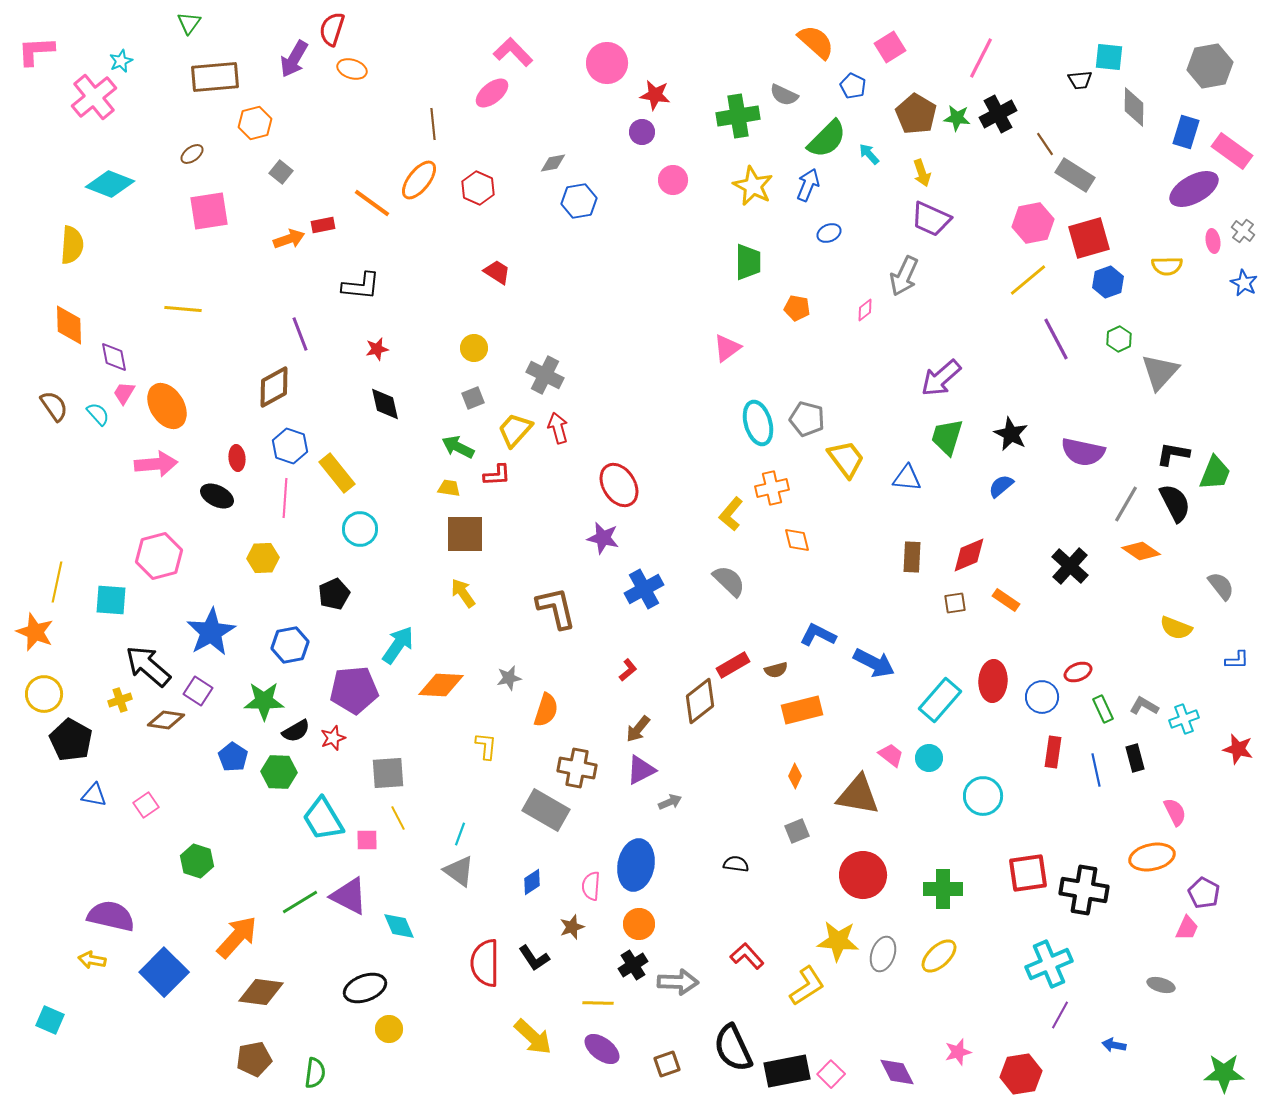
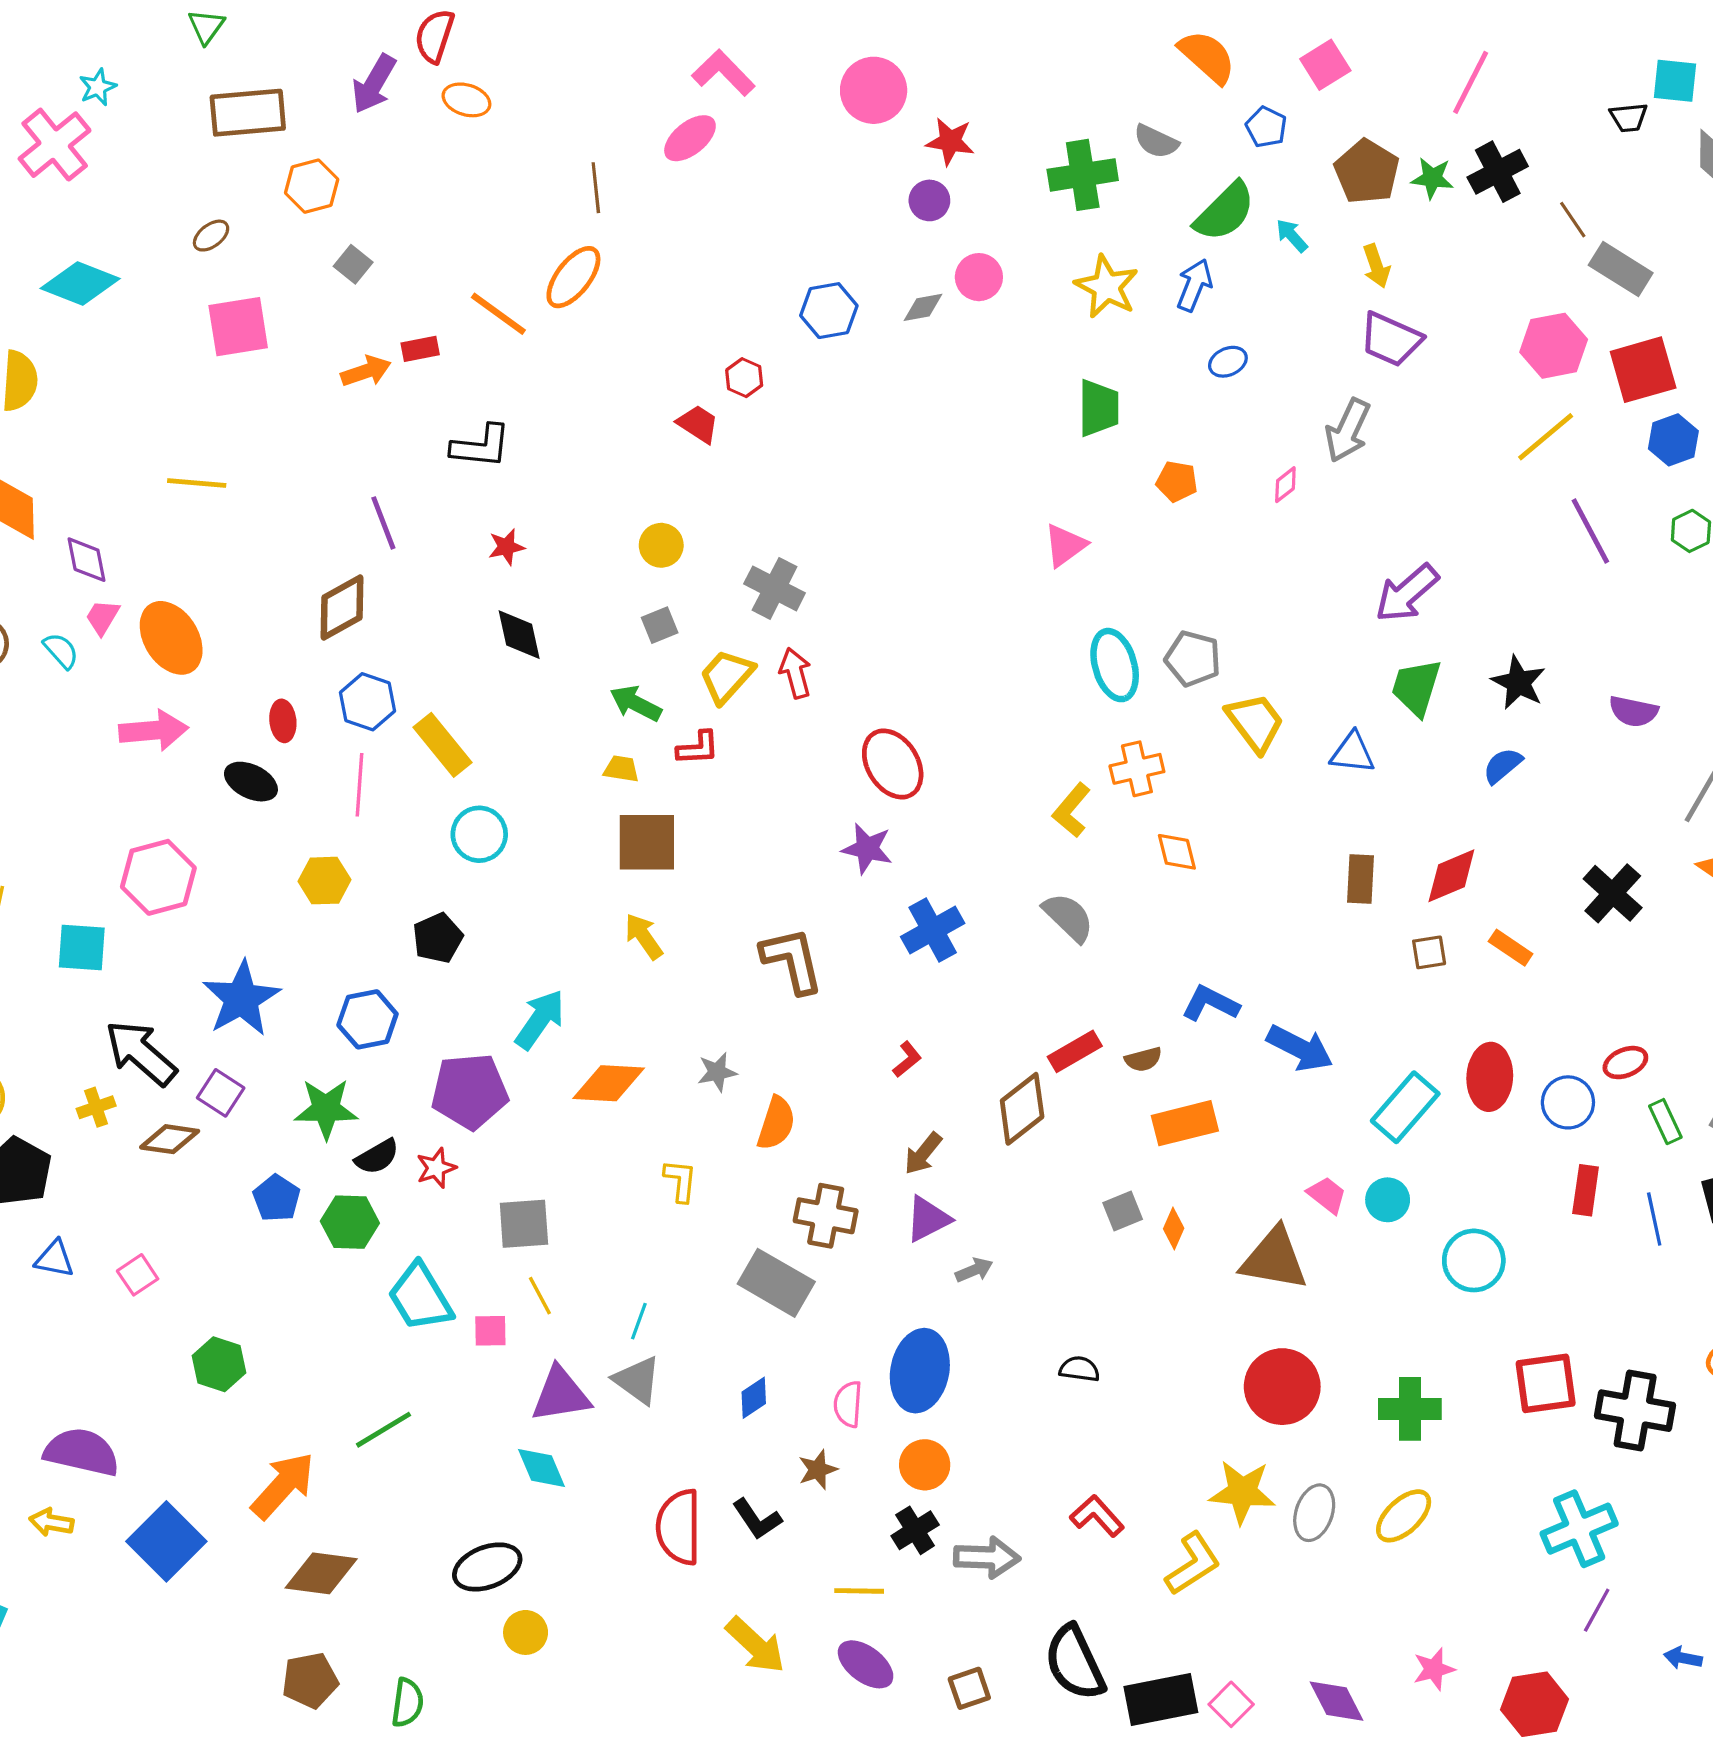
gray diamond: (553, 163) -> (923, 307), moved
red hexagon: (478, 188) -> (744, 378), moved, size x0.7
purple semicircle: (1083, 452) -> (1633, 711), size x0.7
gray square: (797, 831) -> (1123, 1211), moved
purple triangle: (349, 896) -> (561, 1395), moved, turned -36

